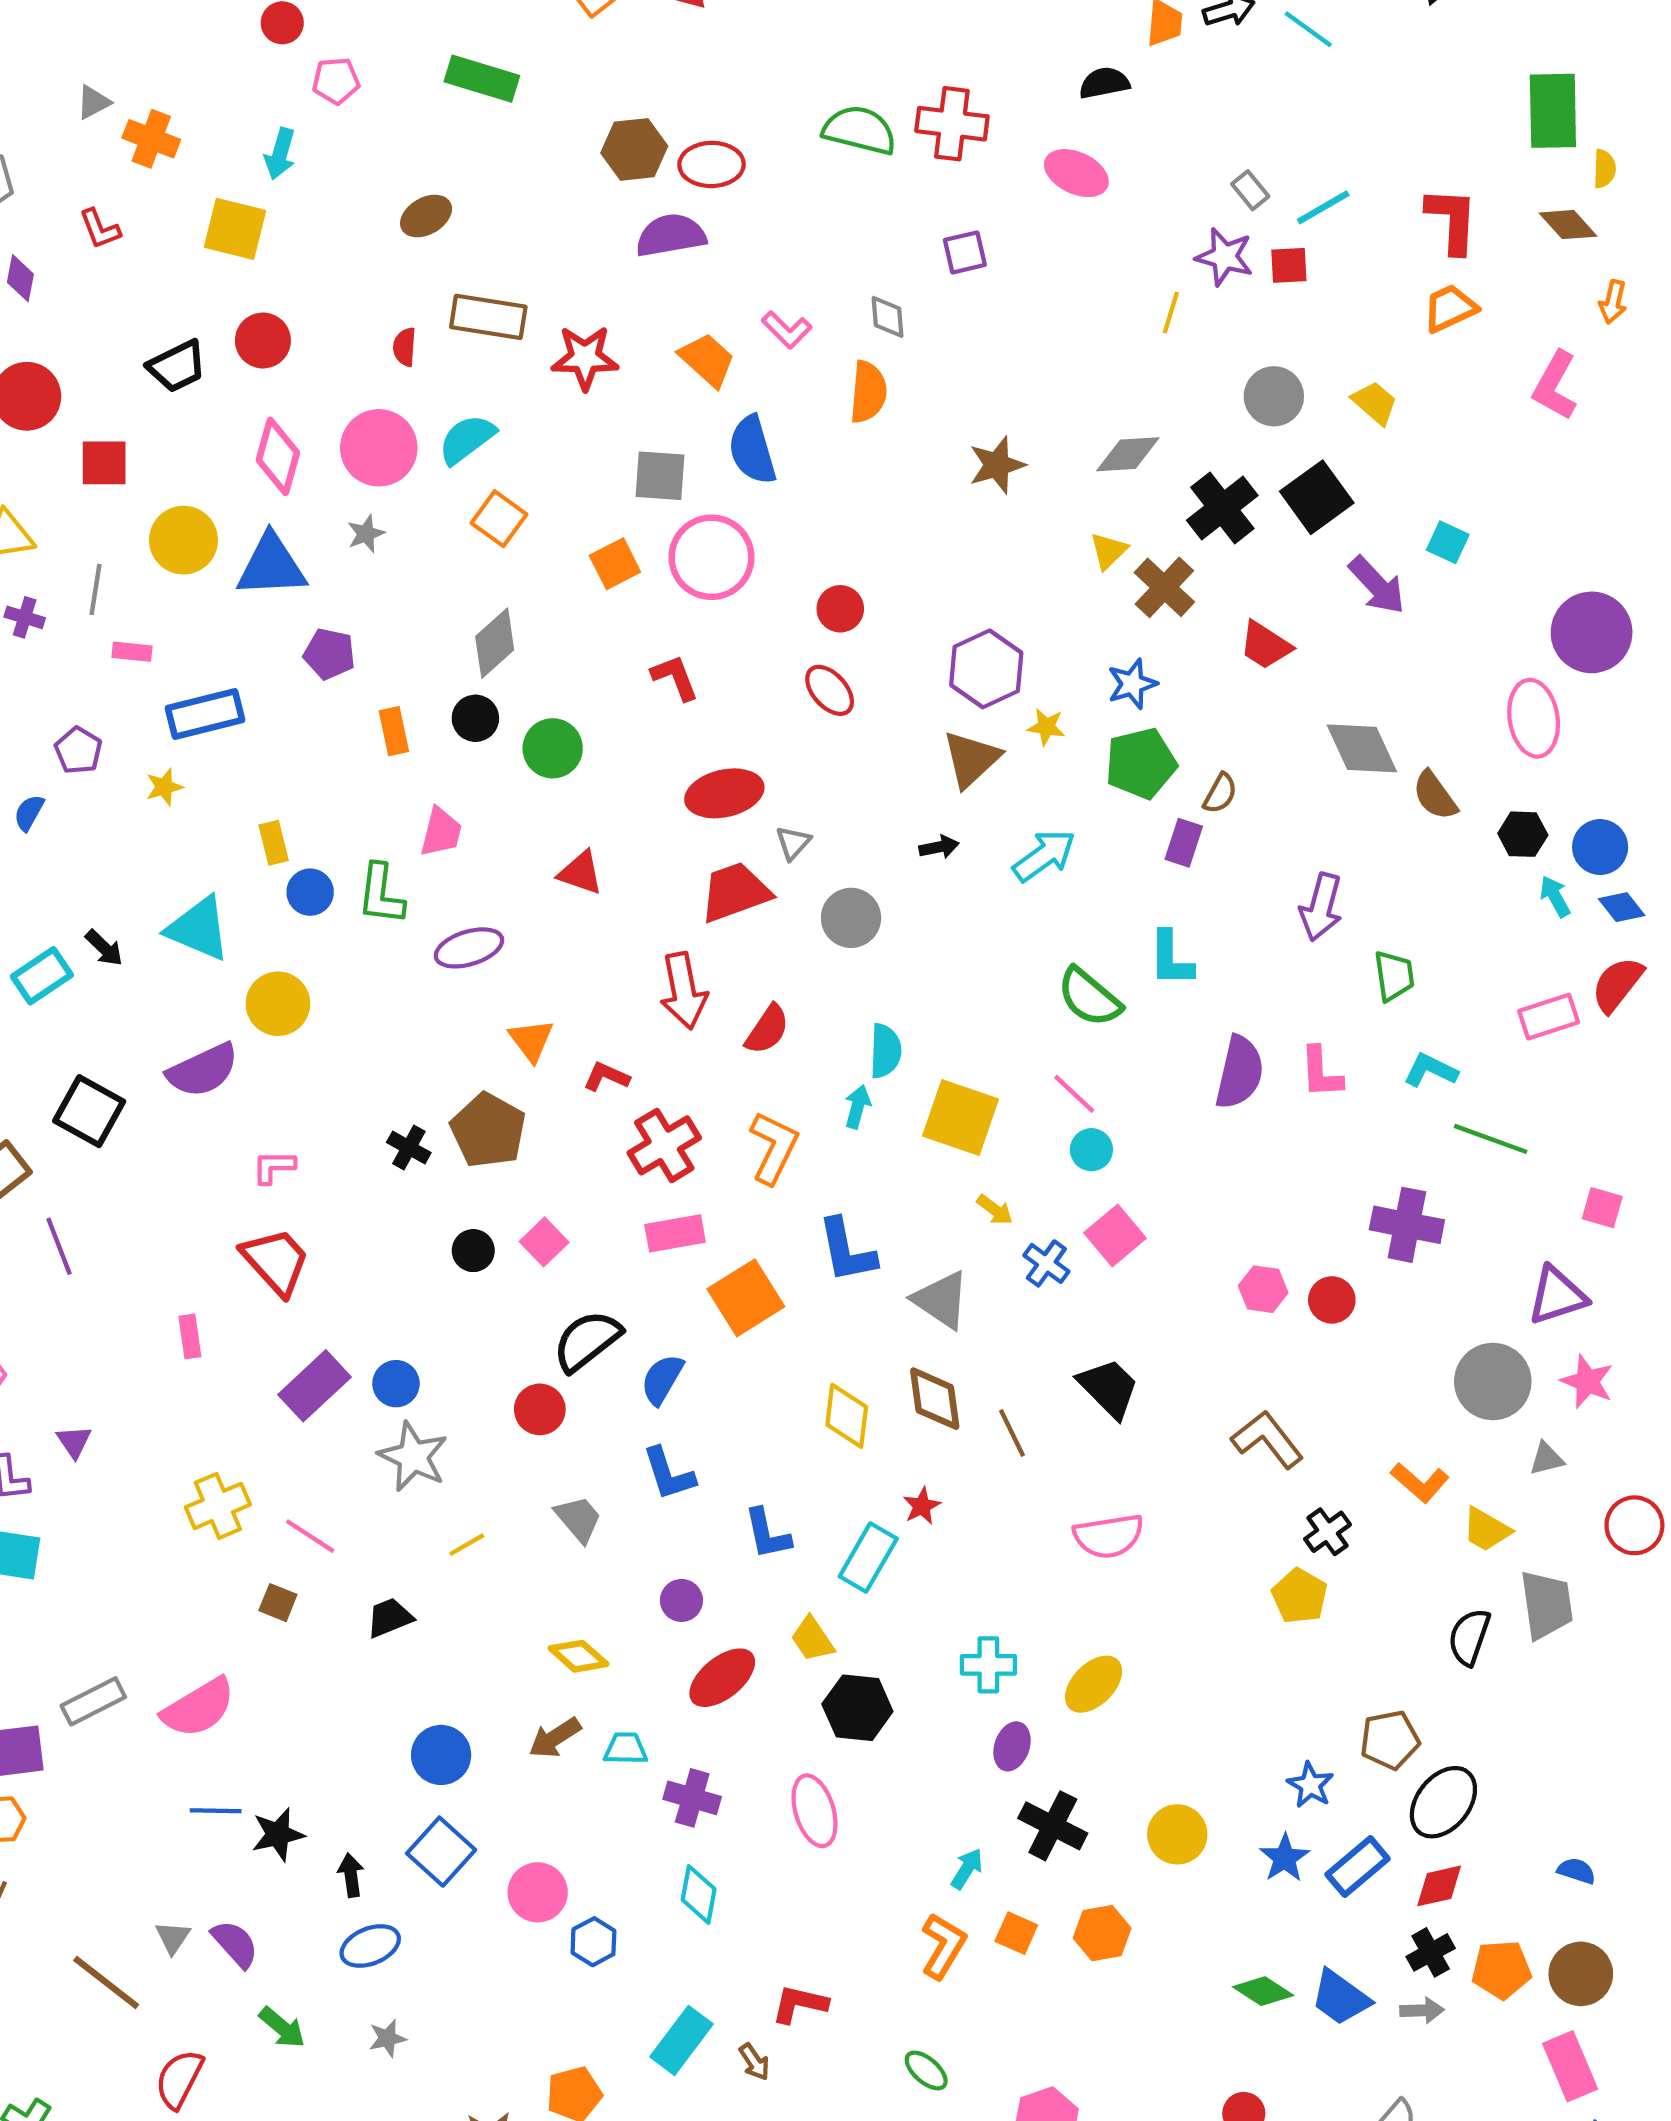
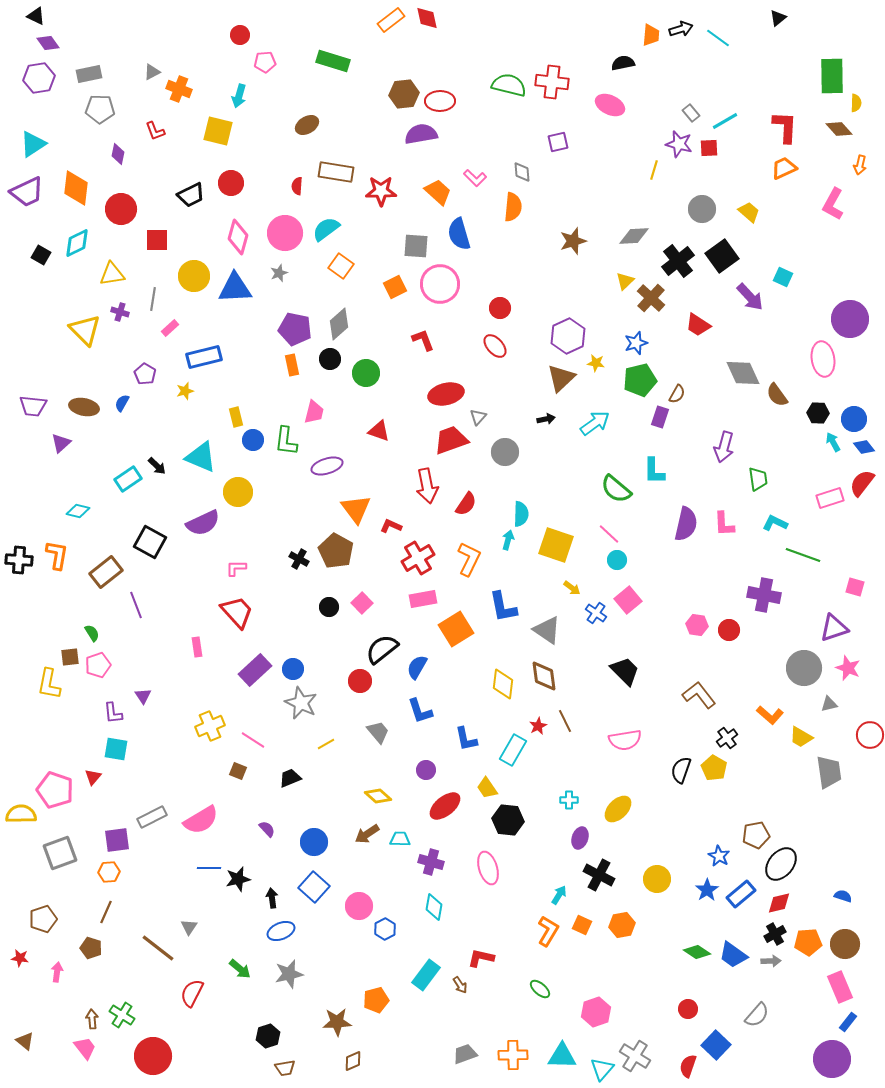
pink rectangle: (132, 652) -> (170, 328), turned -48
purple pentagon: (329, 654) -> (295, 329), moved, size x1.4
orange triangle: (531, 1040) -> (356, 509), size x1.4
brown line: (1012, 1433) -> (565, 721), moved
black semicircle: (1469, 1637) -> (681, 770), moved
cyan cross: (988, 1665) -> (569, 800), size x0.7
purple semicircle: (235, 1944) -> (267, 829), moved, size x0.7
gray star: (387, 2038) -> (289, 974), size x1.6

